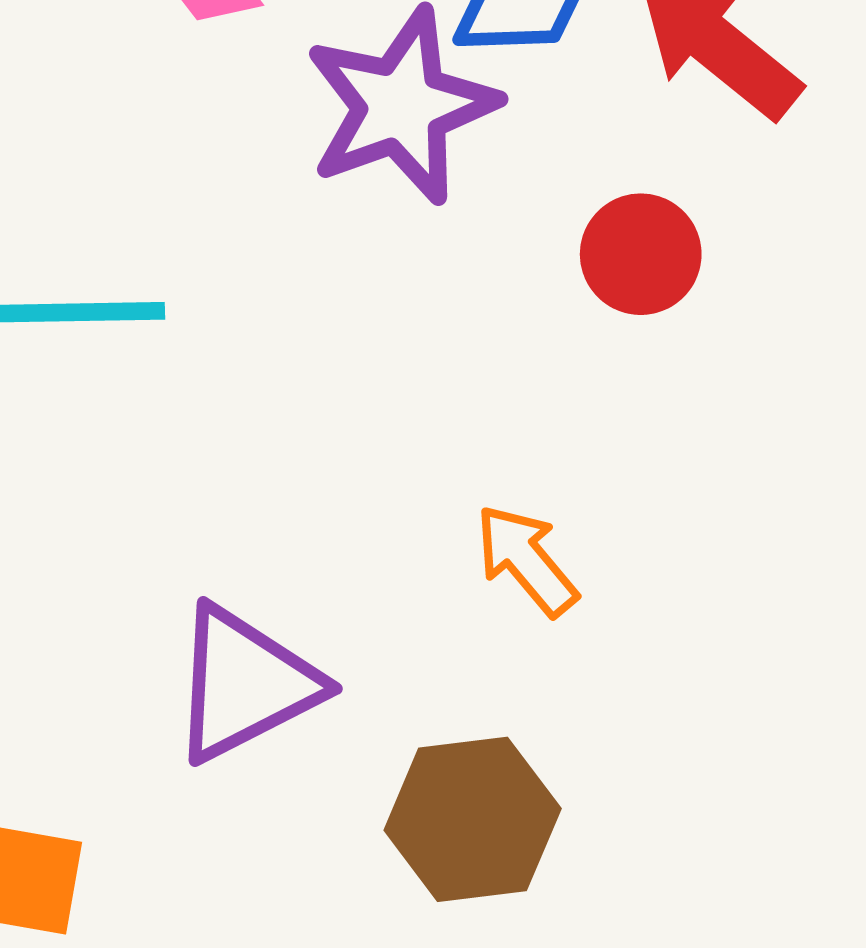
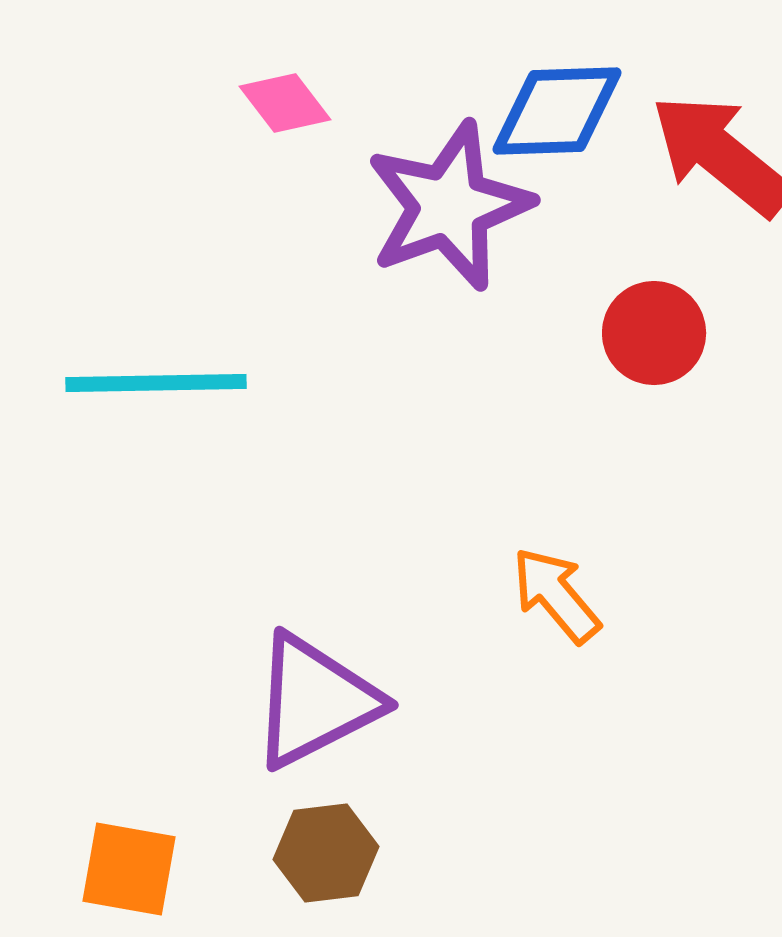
brown hexagon: (473, 819) -> (326, 853), moved, size x0.7

